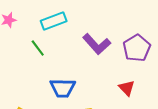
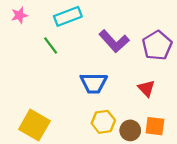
blue trapezoid: (63, 88) -> (94, 83), moved

